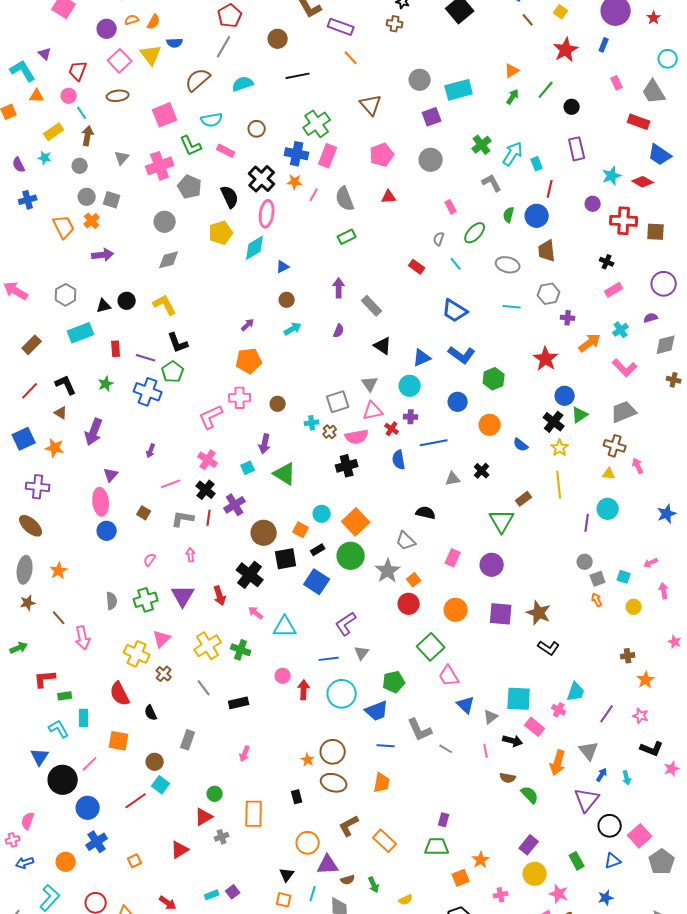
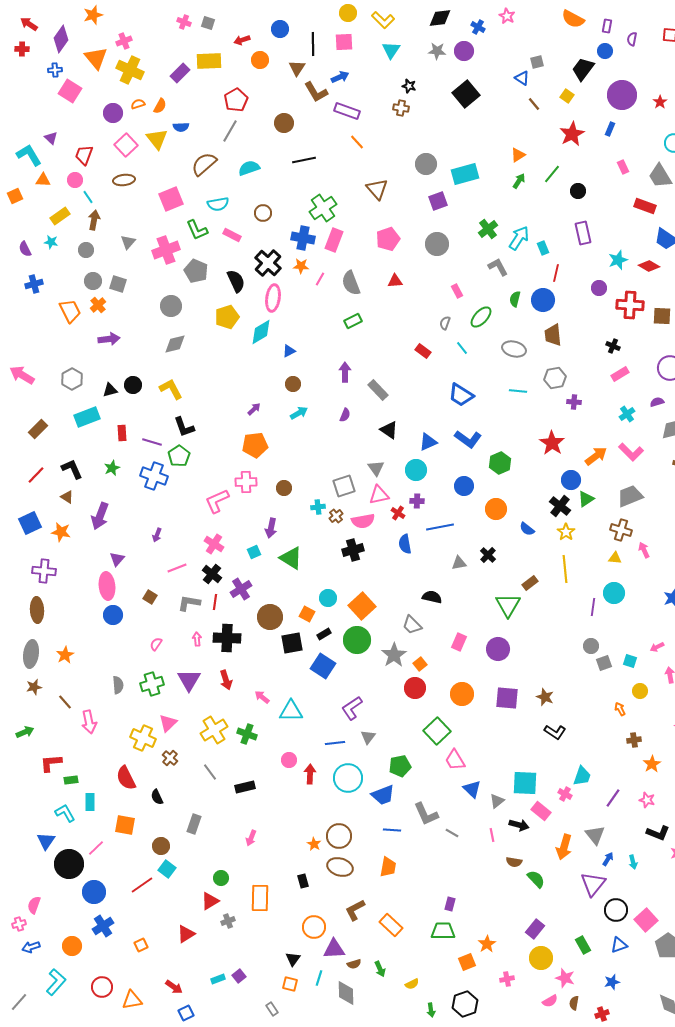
orange arrow: (590, 343) -> (596, 456), moved
brown ellipse: (31, 526) -> (37, 610), turned 45
black cross: (250, 575) -> (227, 638), moved, turned -36
orange arrow: (597, 600) -> (620, 709), moved
brown star: (539, 613) -> (545, 697), size x0.7

